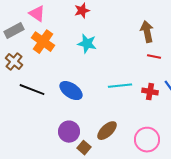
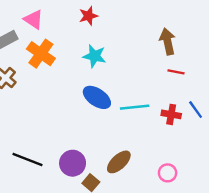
black line: (32, 90) -> (27, 160), moved
blue ellipse: (71, 91) -> (97, 97), moved
pink circle: (147, 140) -> (168, 173), size x0.6

